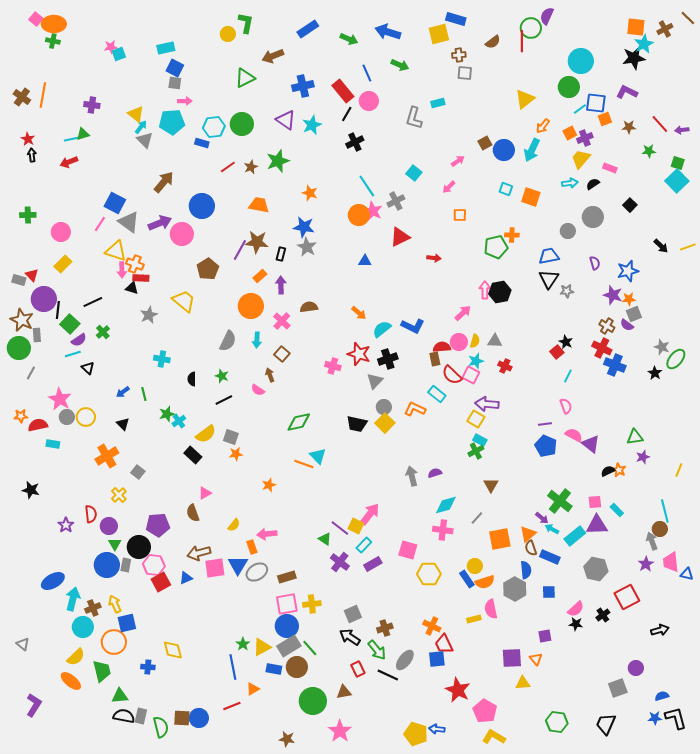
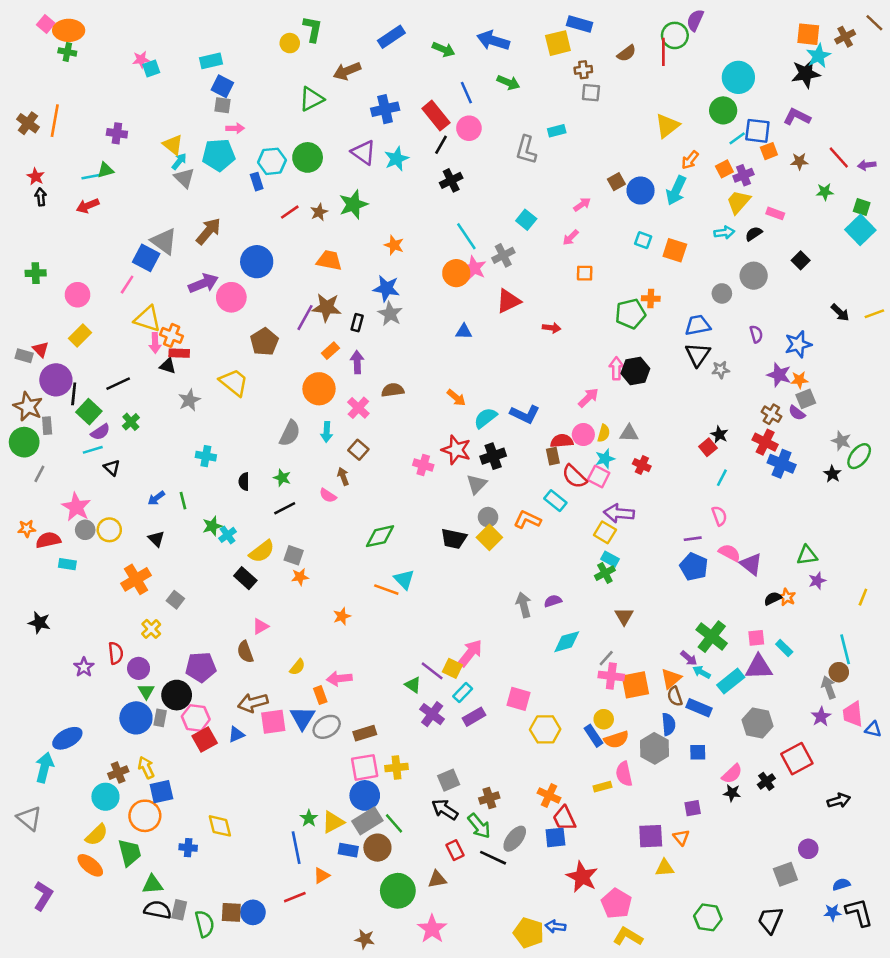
blue rectangle: (202, 143) -> (257, 182), turned 56
gray triangle: (129, 222) -> (164, 241), moved
pink cross: (443, 530) -> (611, 676), moved
cyan arrow: (73, 599) -> (44, 767), moved
gray triangle: (23, 644) -> (29, 818), size x1.5

